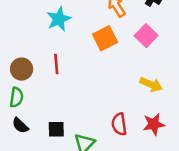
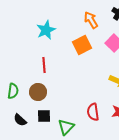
brown circle: (22, 69) -> (38, 92), moved
black semicircle: (20, 125) -> (20, 120), moved

